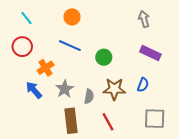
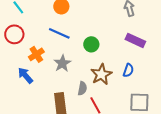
gray star: (65, 89) -> (62, 63), moved
brown star: (114, 89) -> (101, 74), turned -30
gray semicircle: (89, 96) -> (82, 88), moved

